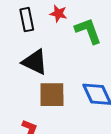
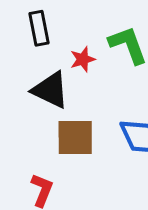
red star: (58, 14) -> (83, 59), moved, turned -30

